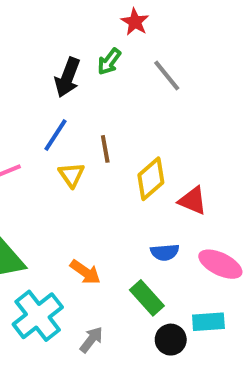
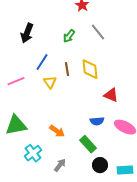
green arrow: (109, 62) -> (69, 36), moved
black arrow: (67, 77) -> (27, 33), moved
yellow diamond: (151, 179) -> (90, 69), moved, turned -55
cyan cross: (38, 316) -> (33, 153), size x0.7
cyan rectangle: (208, 322) -> (125, 170), moved

